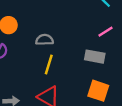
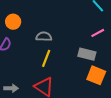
orange square: (98, 91) -> (96, 75), moved

